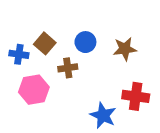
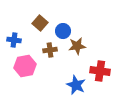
brown square: (45, 43) -> (40, 23), moved
brown star: (125, 49) -> (77, 46), moved

